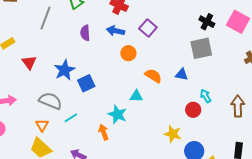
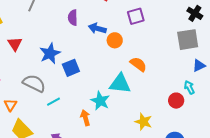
purple square: (148, 28) -> (136, 16), turned 30
blue arrow: (116, 31) -> (97, 28), moved
blue triangle: (182, 74) -> (199, 66), moved, turned -40
cyan triangle: (136, 96) -> (120, 84), size x1.6
orange triangle: (42, 125) -> (10, 105), moved
yellow star: (173, 134) -> (143, 122), moved

